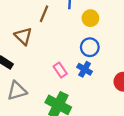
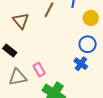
brown triangle: (23, 36) -> (21, 21), moved
pink rectangle: (60, 70) -> (39, 70), moved

